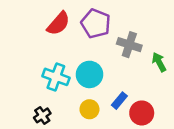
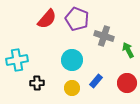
cyan cross: (56, 77) -> (17, 60), moved, turned -30
red circle: (142, 113) -> (127, 83), moved
black cross: (42, 115) -> (37, 83), moved, turned 32

